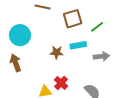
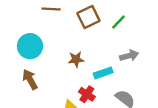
cyan rectangle: (78, 45) -> (103, 73), moved

